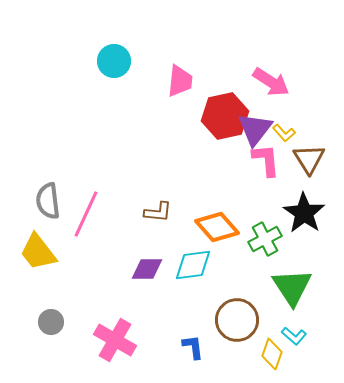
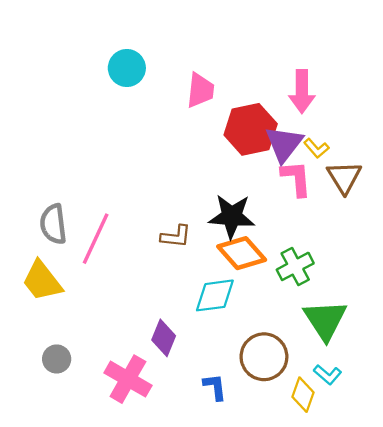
pink arrow: (271, 82) -> (302, 91), turned 57
black star: (304, 213) -> (232, 216), moved, turned -30
purple diamond: (147, 269) -> (164, 338), moved, turned -68

